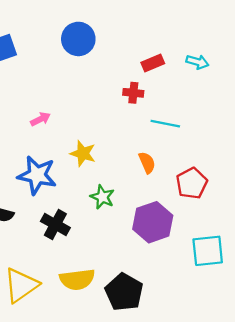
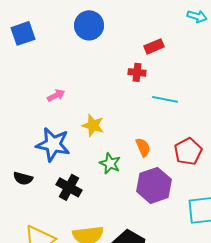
cyan arrow: (197, 62) -> (197, 16), moved
orange semicircle: (147, 163) -> (143, 147), moved

